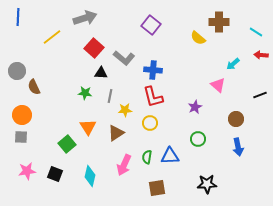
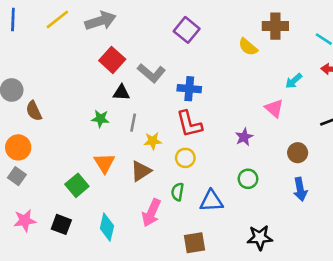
yellow line: (52, 37) -> (57, 19), moved
gray square: (21, 137) -> (17, 176), turned 32
green semicircle: (147, 157) -> (177, 192), moved

